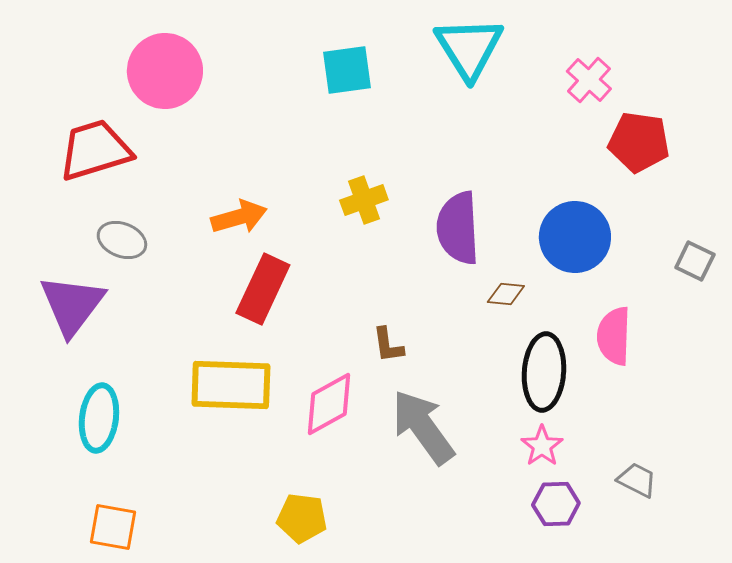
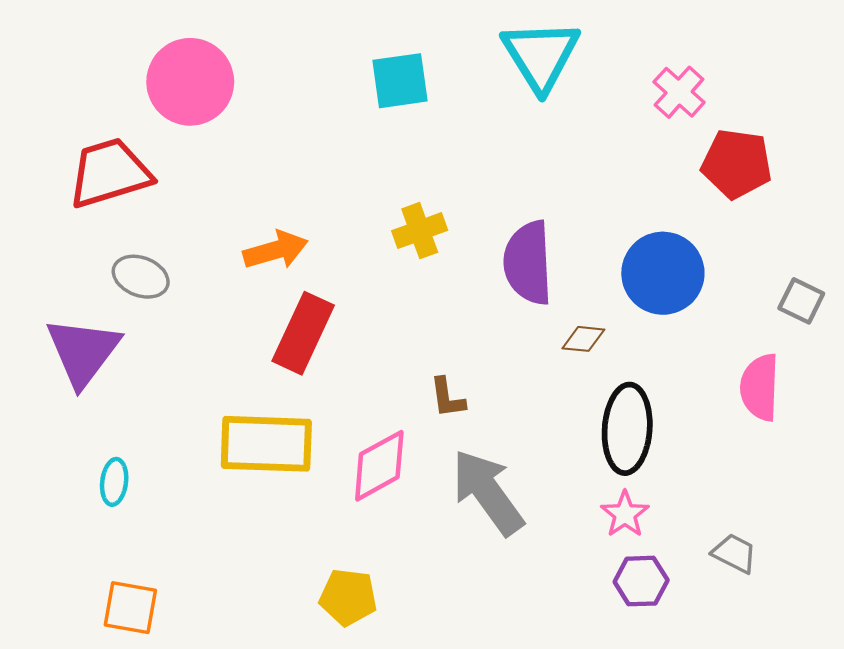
pink semicircle: (614, 336) -> (760, 387), moved
cyan ellipse: (99, 418) -> (114, 482), size x0.6

